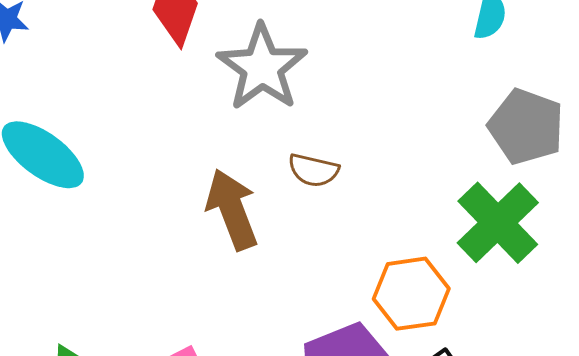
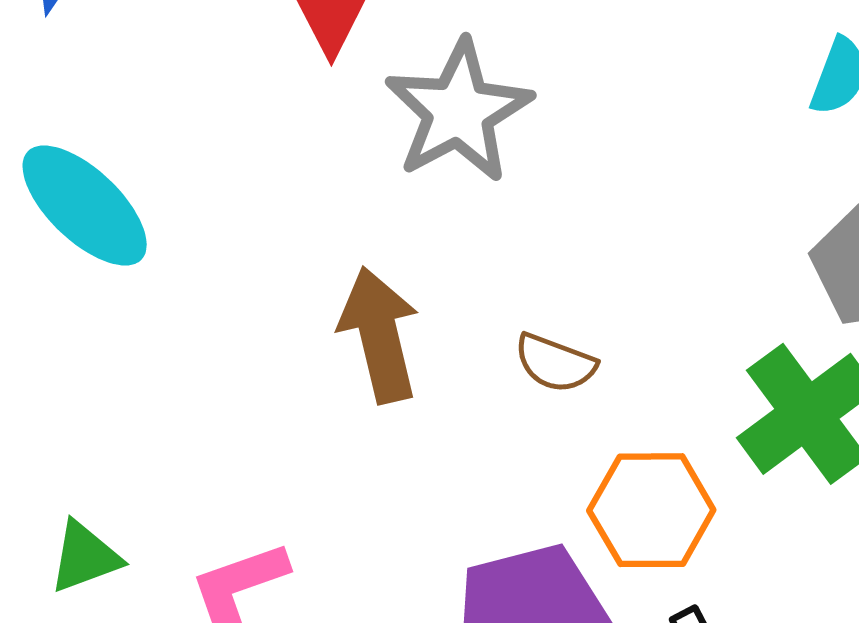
brown semicircle: (313, 170) -> (555, 363), moved

